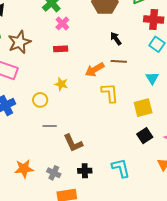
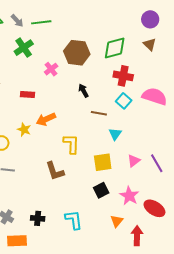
pink cross: (62, 23) -> (51, 69), moved
brown line: (119, 61) -> (99, 113), moved
orange arrow: (95, 70) -> (46, 119), moved
brown L-shape: (73, 143) -> (55, 171), moved

